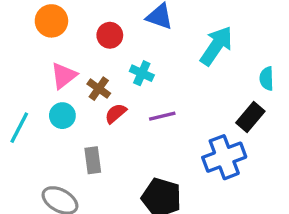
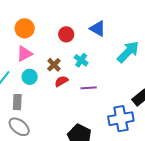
orange circle: (51, 21) -> (25, 28), moved
pink triangle: (64, 76) -> (24, 54), moved
gray rectangle: (93, 160) -> (17, 102), moved

